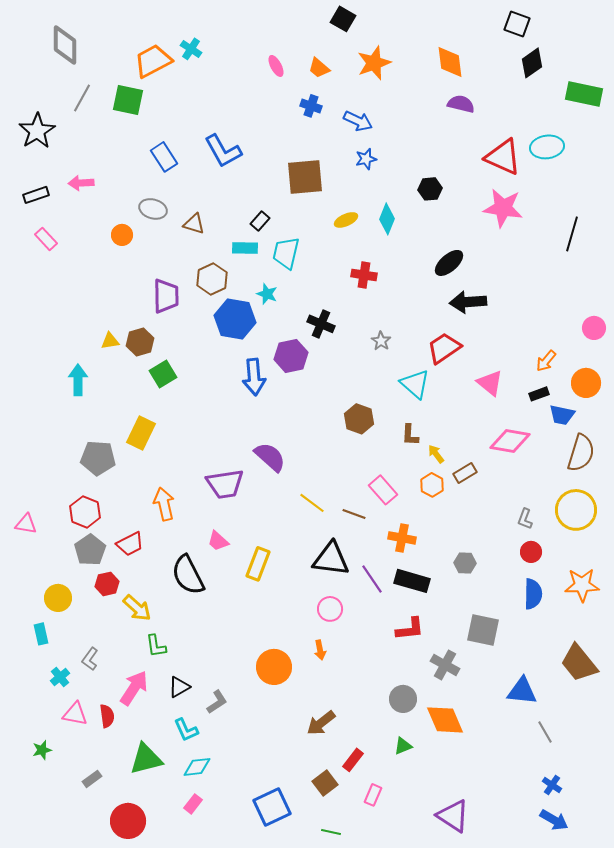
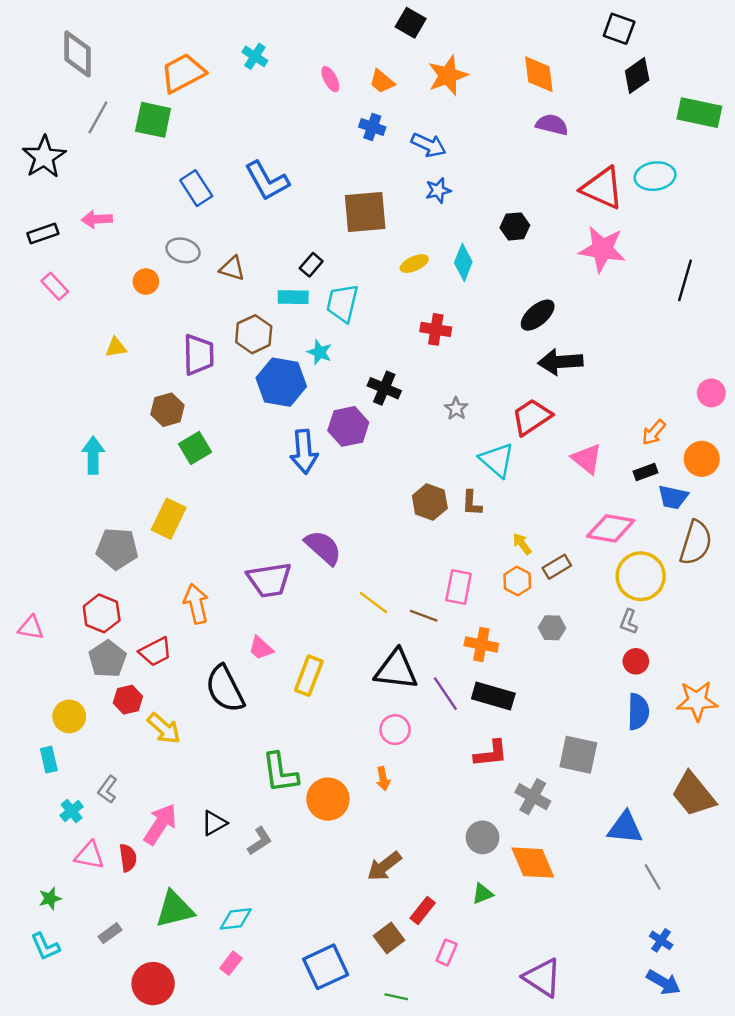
cyan cross: (191, 49) -> (255, 56), moved
yellow triangle: (110, 341) -> (116, 347), moved
brown L-shape: (410, 435) -> (472, 503), moved
pink rectangle: (383, 490) -> (459, 587), turned 52
yellow circle: (576, 510) -> (641, 576), moved
gray hexagon: (465, 563) -> (552, 628), moved
green L-shape: (156, 646) -> (280, 773), moved, size x1.5
cyan L-shape: (186, 730) -> (45, 946), moved

